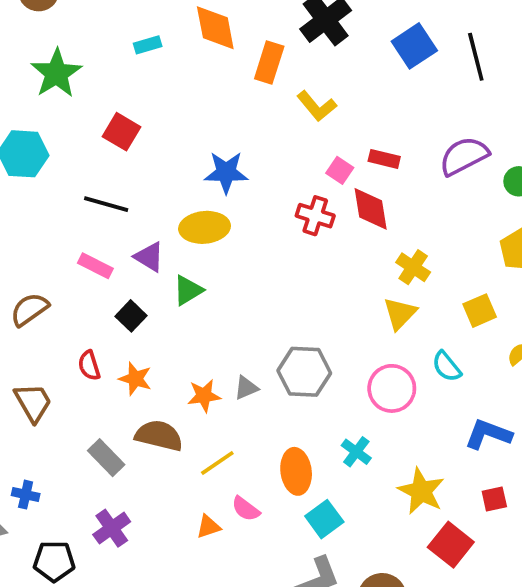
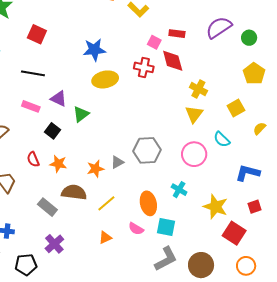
yellow ellipse: (205, 227) -> (105, 79), moved
pink semicircle: (246, 509) -> (136, 229), moved
cyan square: (324, 519) -> (166, 227), turned -36

